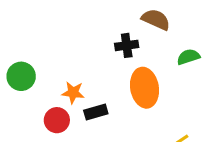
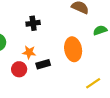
black cross: (127, 45) -> (33, 23), moved

